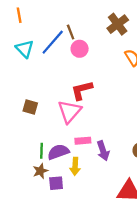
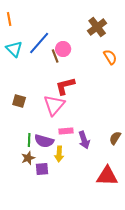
brown line: (71, 32) -> (55, 56), moved
purple semicircle: (58, 152) -> (44, 141), turned -144

